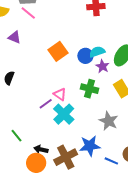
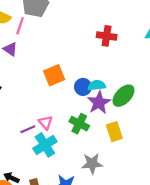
pink line: (28, 13) -> (20, 26), moved, turned 56
purple star: (102, 66) -> (99, 103), size x1.5
gray star: (109, 121) -> (92, 164), turned 30

